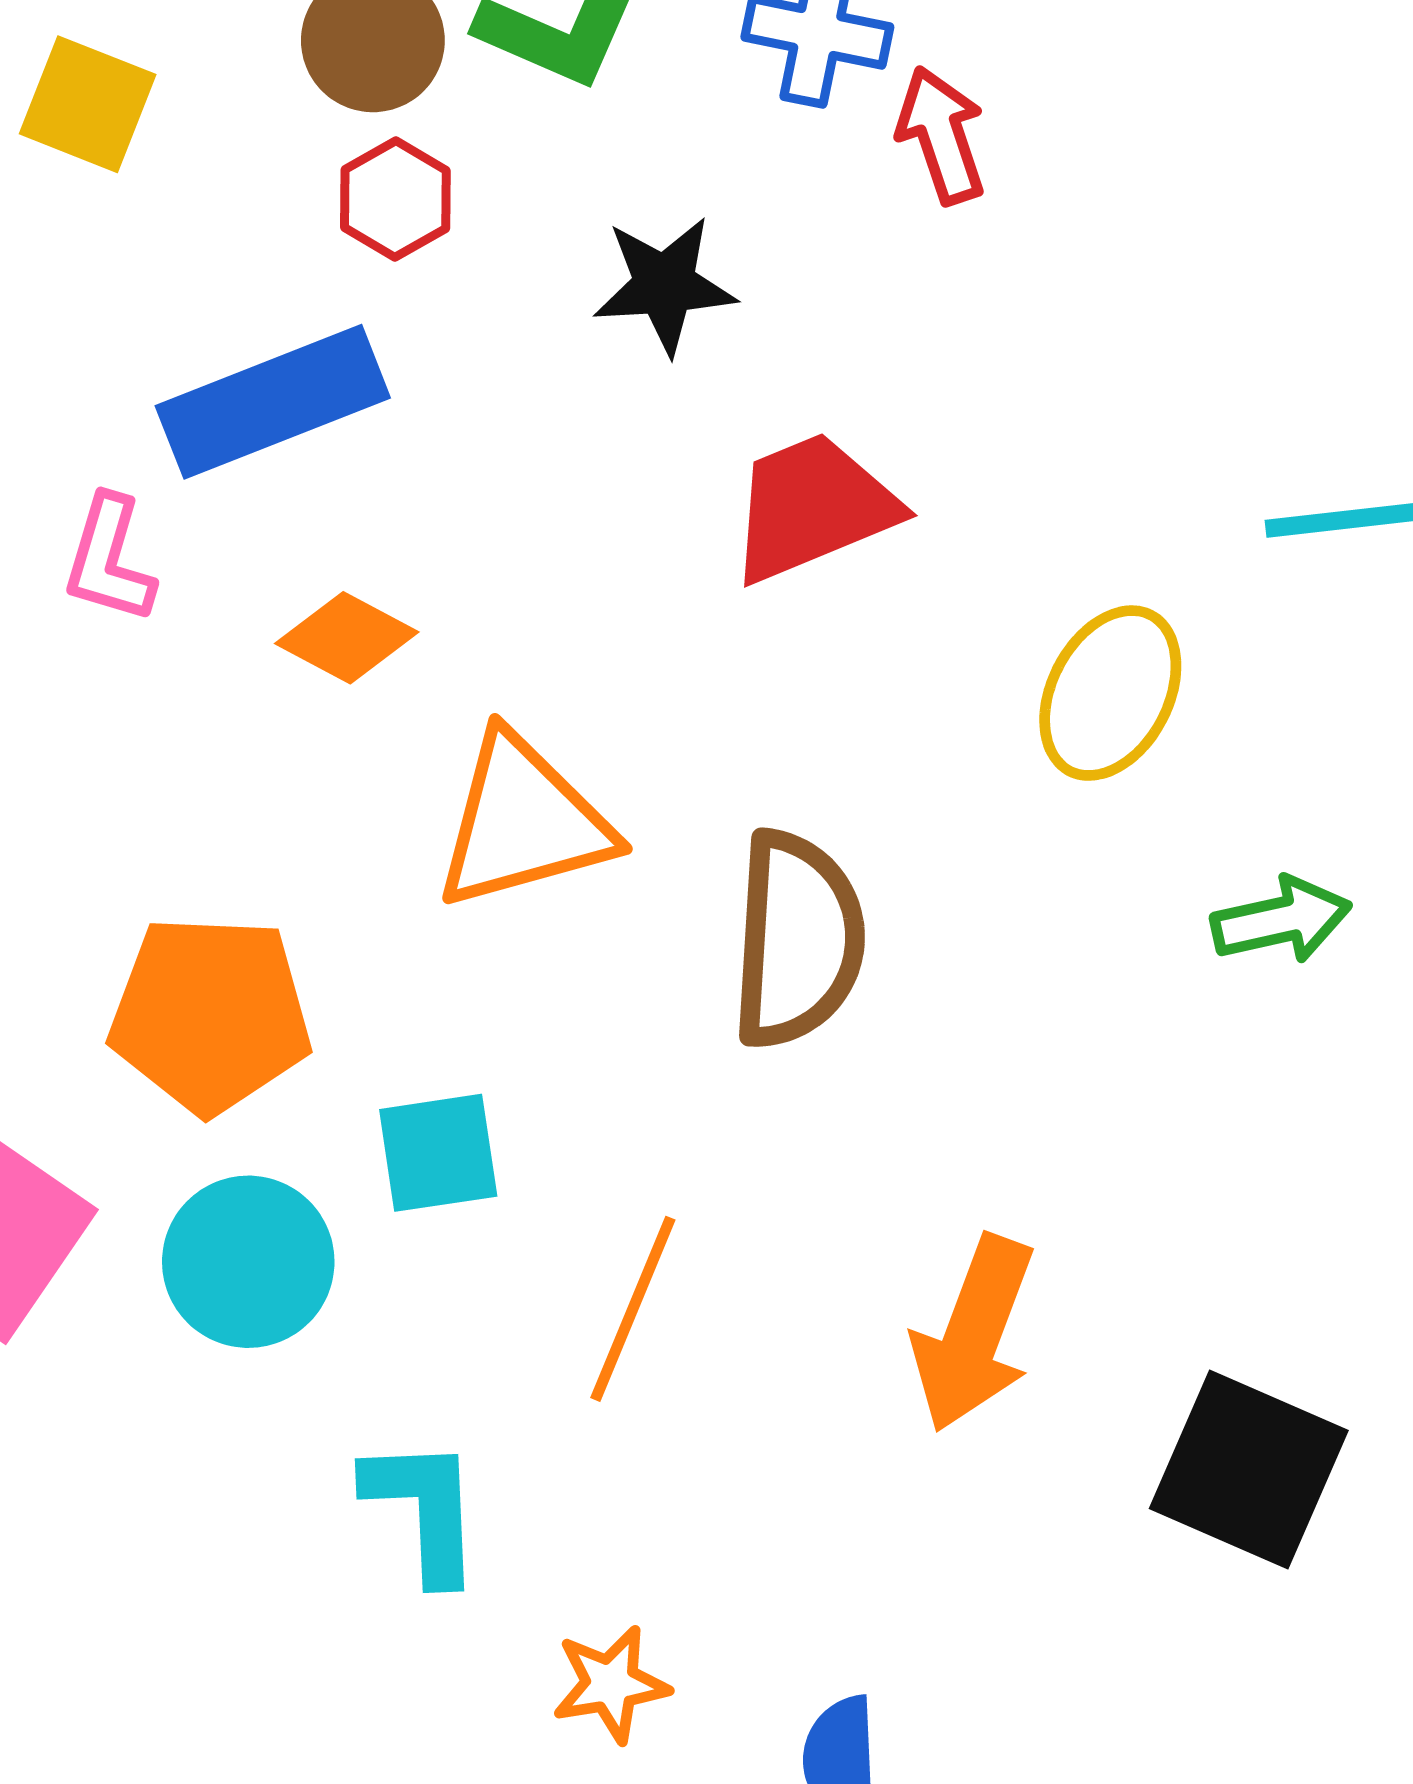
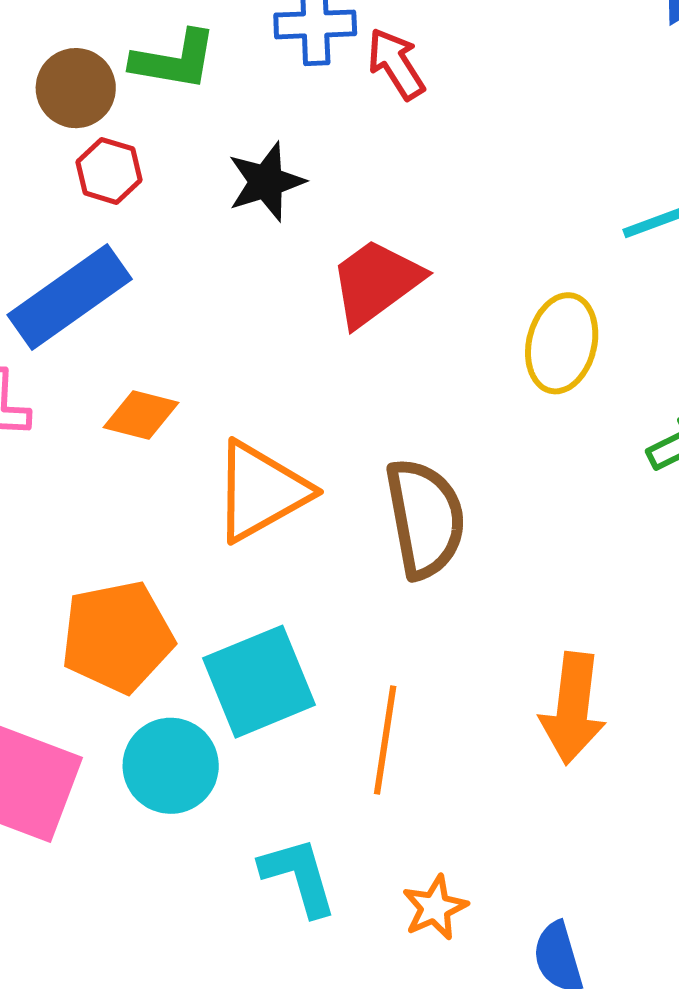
cyan square: (438, 1153) -> (259, 682), size x1.5
orange star: (611, 1684) -> (435, 908), moved

